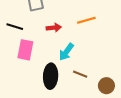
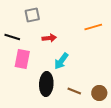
orange line: (86, 20) -> (93, 27), moved
brown line: (80, 74) -> (74, 91), moved

